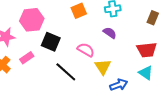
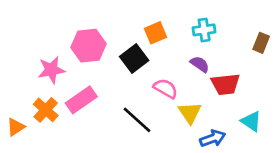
black square: (51, 42) -> (134, 59), moved, turned 30
red trapezoid: (147, 50) -> (225, 84), moved
pink rectangle: (27, 58) -> (81, 100), size x1.5

